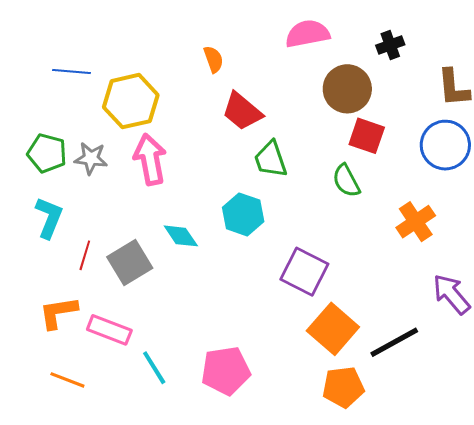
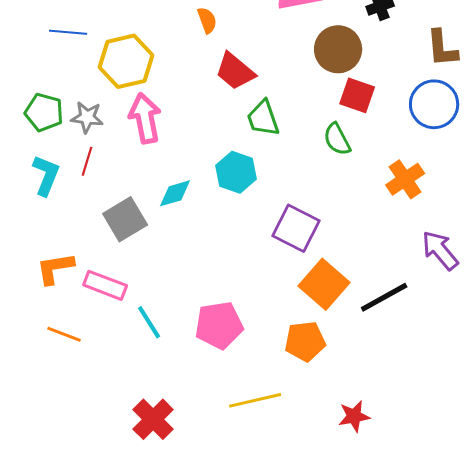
cyan diamond: (181, 236) -> (175, 193), turned -72
red line: (85, 255) -> (87, 161), moved
orange pentagon: (343, 387) -> (305, 341), moved

